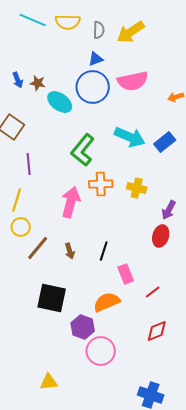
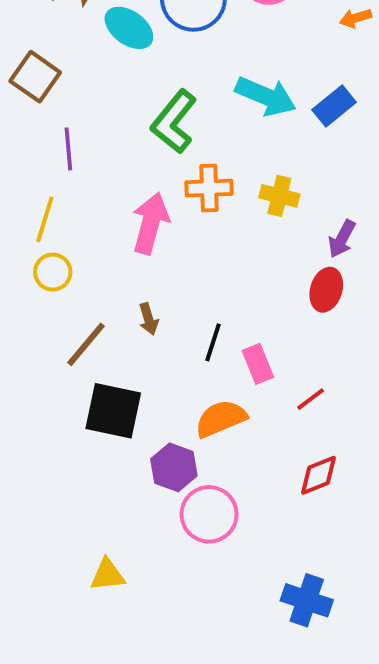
brown line: (38, 248) -> (86, 344), moved
black line: (104, 251) -> (213, 342), moved

